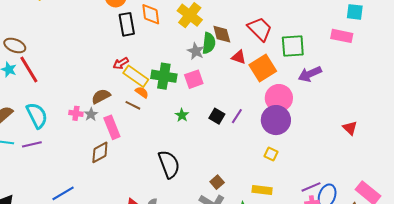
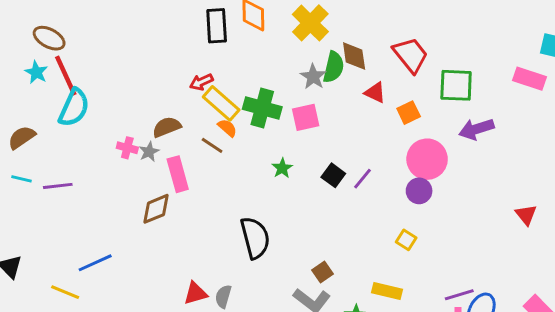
orange square: (263, 68) -> (409, 113), size x0.6
cyan semicircle: (37, 115) -> (74, 108), moved, turned 44
purple circle: (276, 120) -> (419, 191), size x0.6

